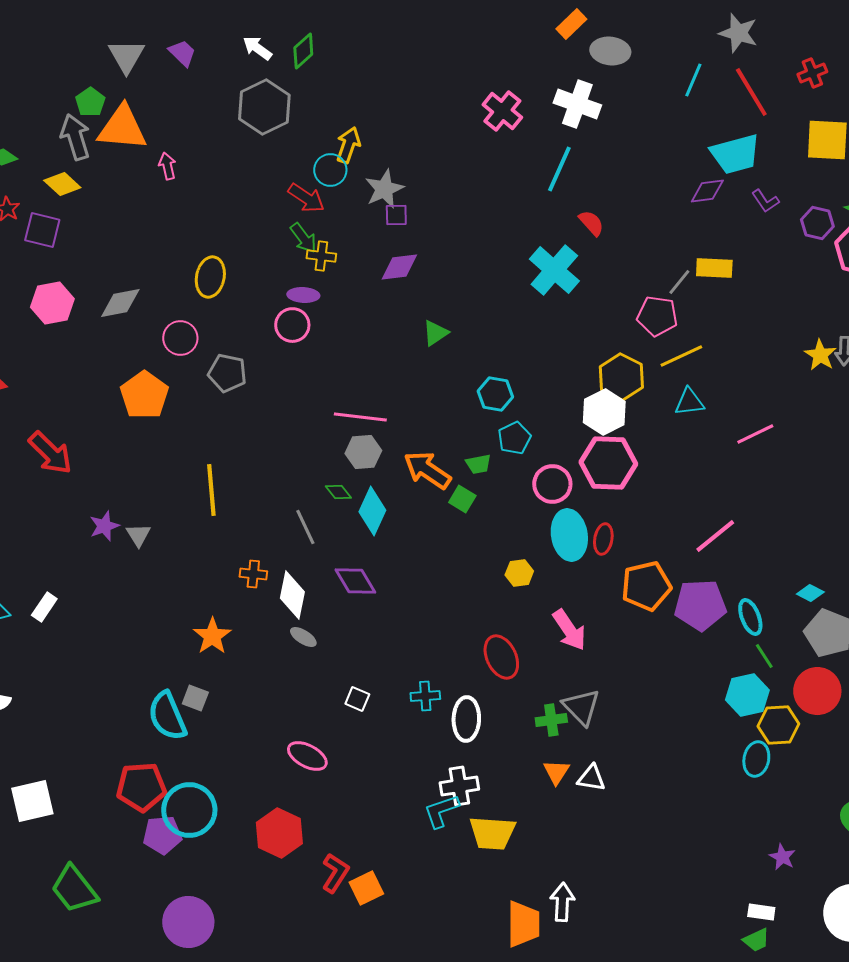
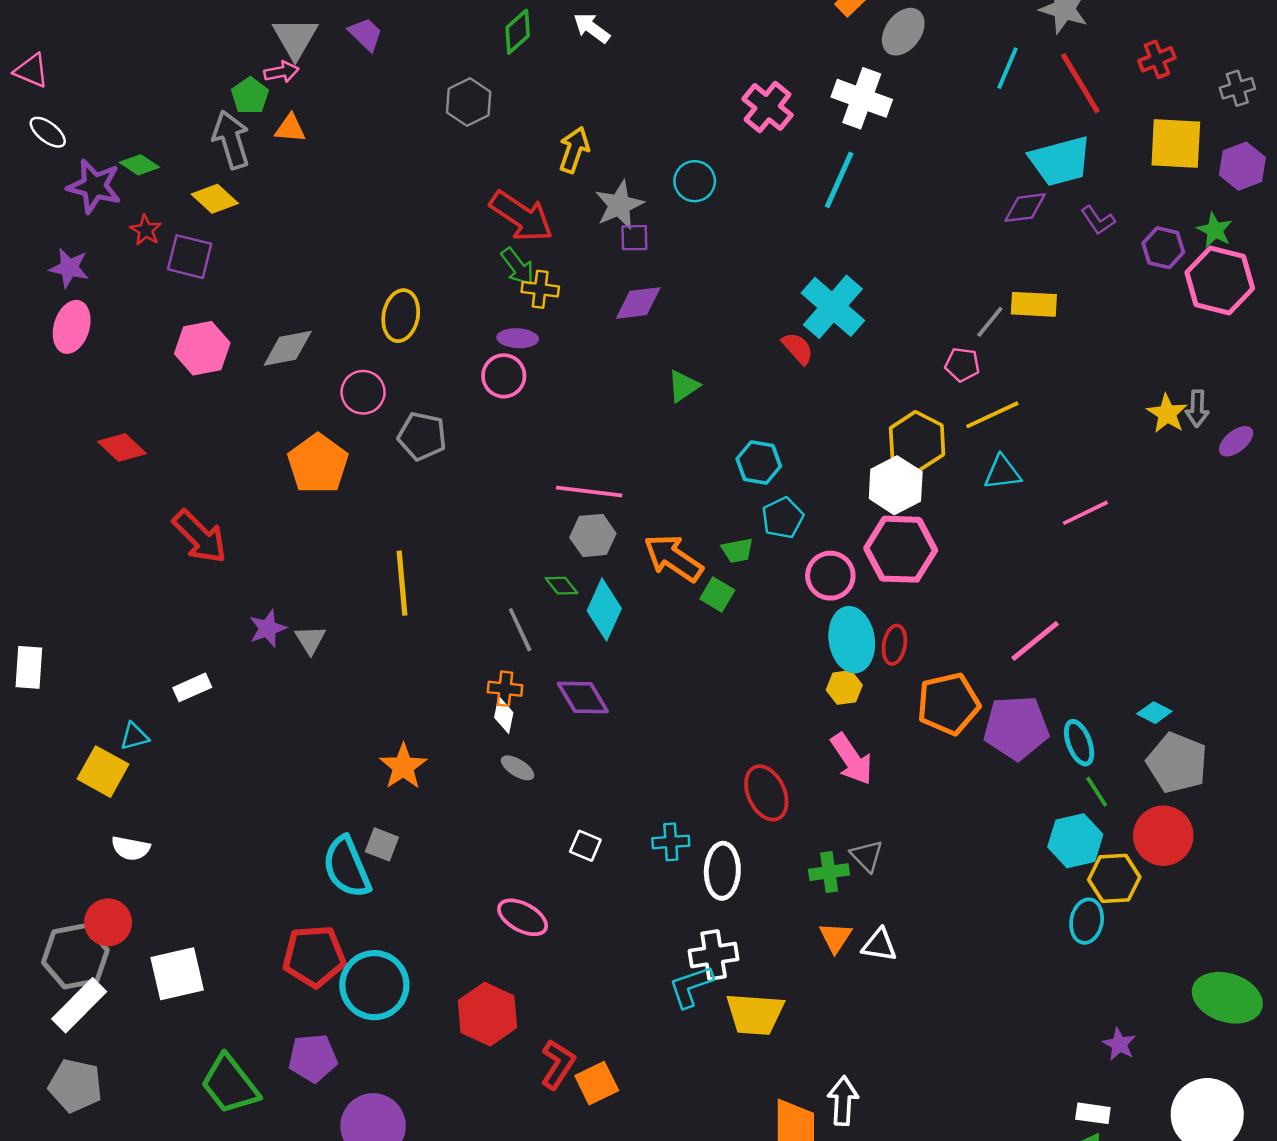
white arrow: (257, 48) -> (592, 28), moved
gray ellipse: (610, 51) -> (903, 32), turned -60
gray hexagon: (264, 107) -> (469, 102), size x0.7
orange triangle: (122, 128) -> (290, 128), size x0.5
pink arrow: (167, 166) -> (281, 72), moved, turned 92
cyan circle: (330, 170) -> (695, 181), moved
red arrow: (306, 198) -> (521, 216), size x1.4
red semicircle: (591, 223) -> (798, 348), moved
pink pentagon: (657, 316) -> (962, 365), size x0.7
yellow hexagon: (519, 573) -> (844, 687), moved
orange cross: (253, 574) -> (505, 689), moved
white diamond: (292, 595) -> (504, 715), size x0.6
white rectangle: (44, 607) -> (192, 687), moved, turned 32
gray triangle: (581, 707) -> (867, 856), size x0.7
purple pentagon: (162, 835) -> (313, 1058), moved

